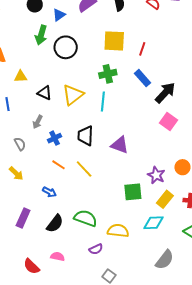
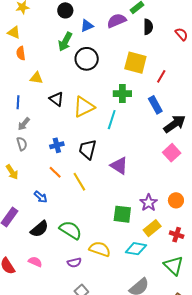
gray arrow: (38, 122) -> (24, 124), moved

